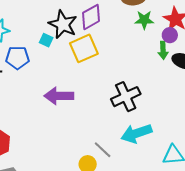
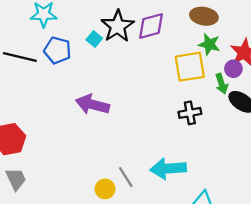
yellow square: (84, 48) -> (190, 67), moved
green arrow: (163, 50) -> (222, 84), turned -30
black cross: (126, 97) -> (190, 113), moved, size x0.7

